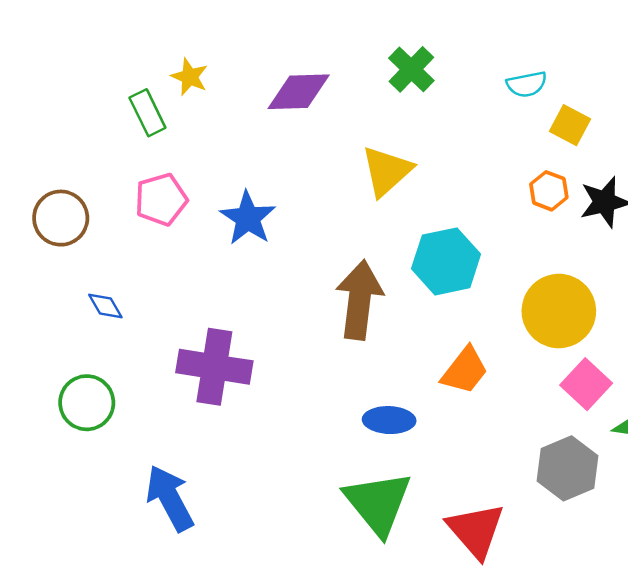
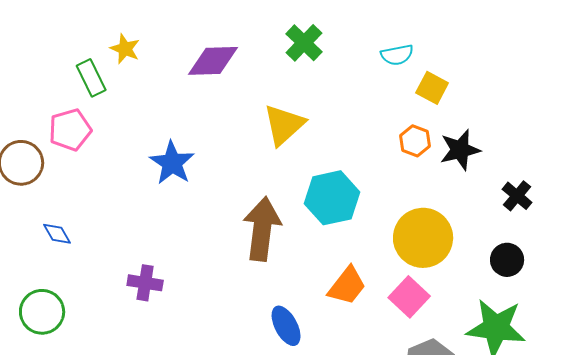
pink pentagon: (161, 199) -> (70, 130), moved
purple cross: (214, 367) -> (145, 283), size x0.6
pink square: (586, 384) -> (409, 297), moved
blue ellipse: (389, 420) -> (286, 326), turned 60

